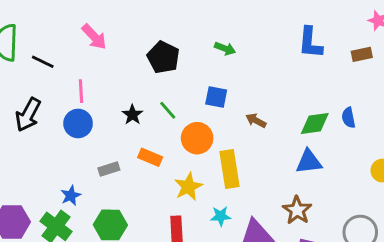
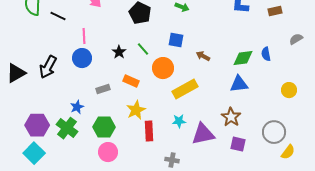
black arrow: (28, 115) -> (48, 67), moved
yellow rectangle: (229, 169) -> (185, 89), turned 70
yellow star: (188, 187) -> (136, 110), moved

